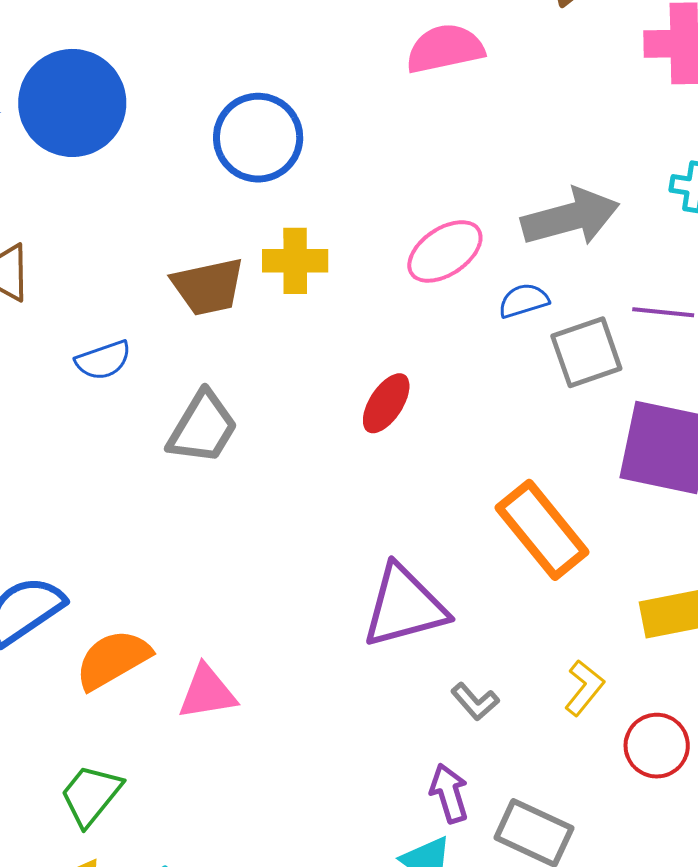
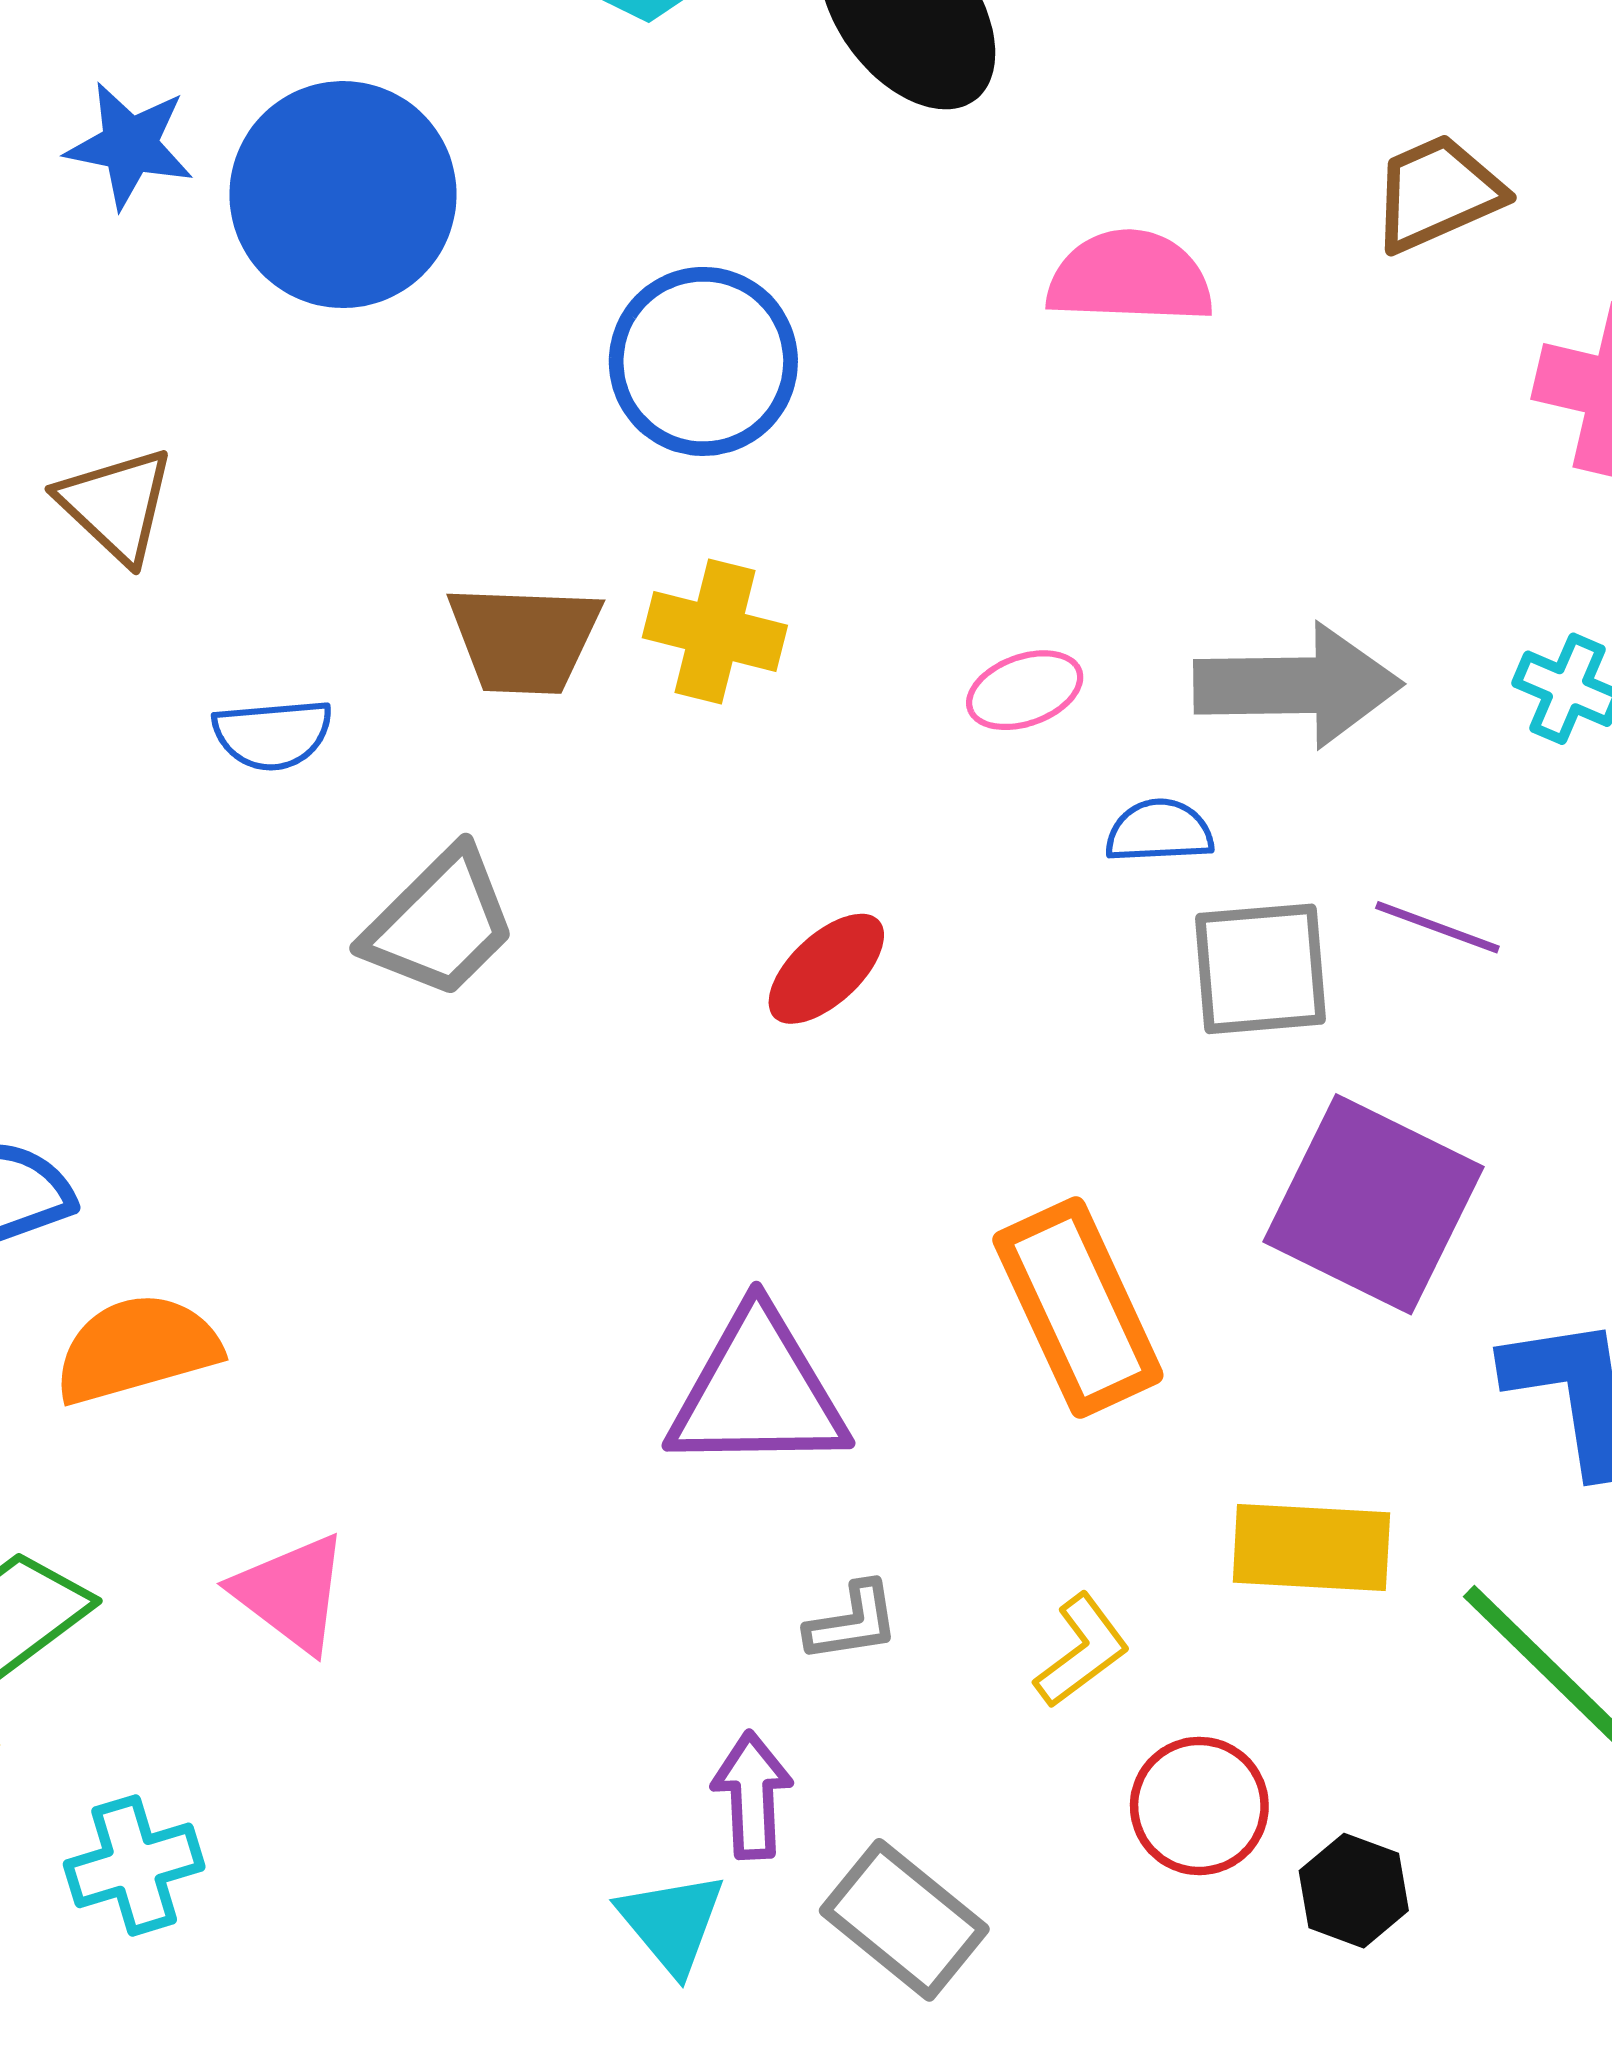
pink ellipse: (445, 251) -> (1025, 690), size x0.7
pink triangle: (207, 692) -> (291, 1593), moved, turned 32
gray L-shape: (475, 702) -> (852, 1622), turned -72

